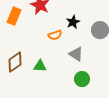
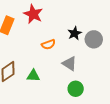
black star: (73, 22) -> (75, 33), moved

